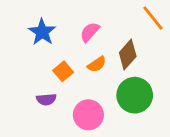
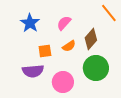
orange square: (63, 71) -> (45, 51), turned 32
purple semicircle: (46, 99) -> (33, 71), size x1.5

